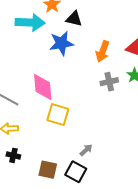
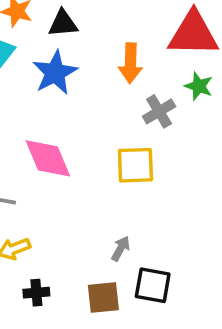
yellow square: (58, 115) -> (135, 165), moved
gray arrow: (86, 150) -> (121, 249), moved

